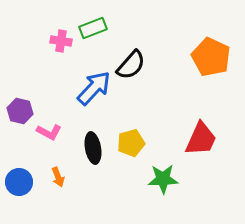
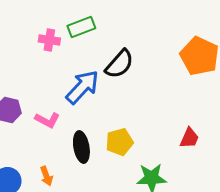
pink L-shape: (49, 132) -> (47, 120), moved
red trapezoid: (201, 139) -> (189, 138), size x0.6

